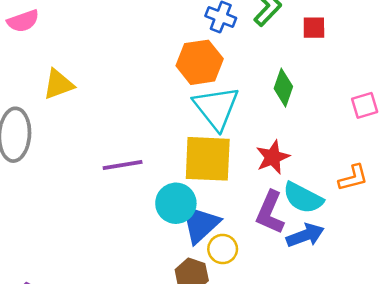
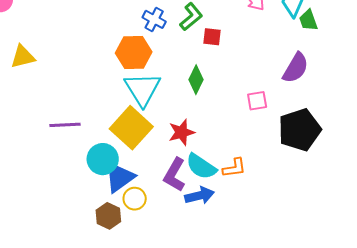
red square: (314, 28) -> (212, 37), moved
yellow square: (208, 159) -> (131, 128), turned 33
orange L-shape: (353, 178) -> (234, 168), moved

